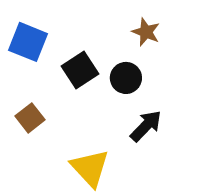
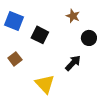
black square: (80, 70) -> (40, 35), turned -30
black circle: (126, 78) -> (89, 38), moved

